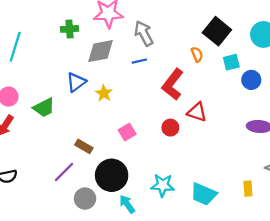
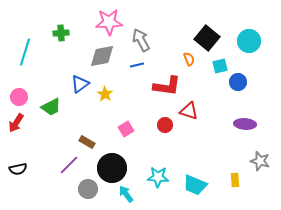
green cross: (69, 29) -> (61, 33), moved
red L-shape: (173, 84) -> (167, 86), turned -120

